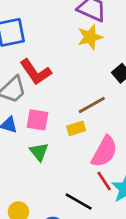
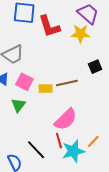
red L-shape: (36, 72) -> (49, 26), moved
yellow rectangle: (76, 128) -> (46, 89), moved

